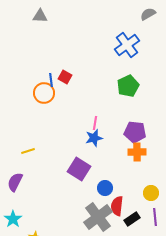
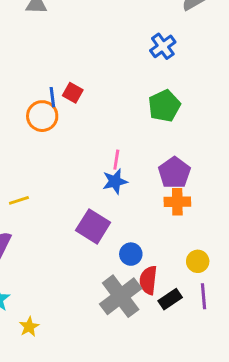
blue cross: (127, 45) -> (163, 46), size x0.7
purple pentagon: (135, 132) -> (174, 173), turned 30

